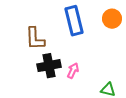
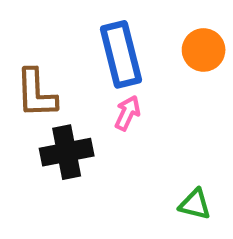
pink arrow: (73, 71) -> (127, 113), moved

